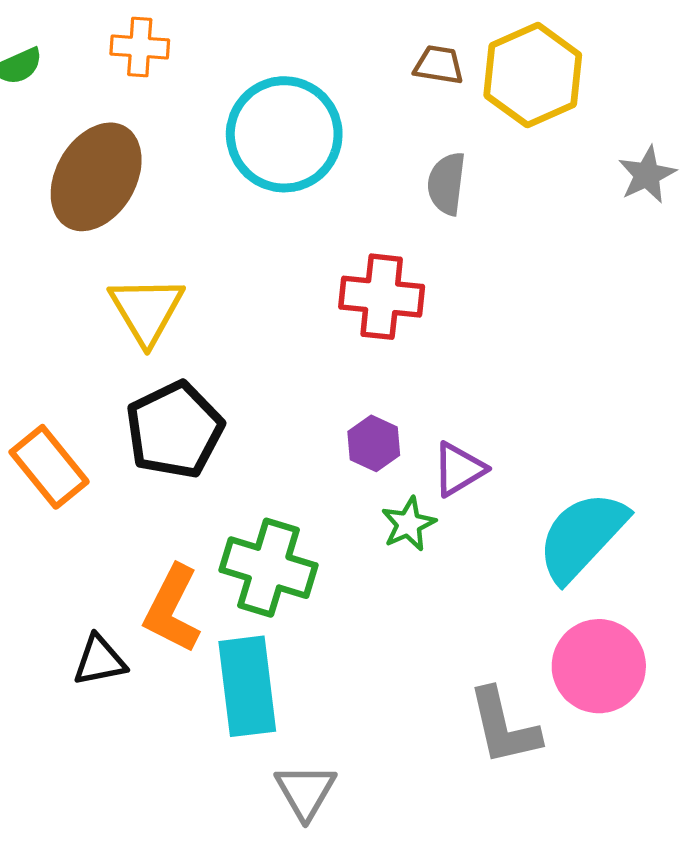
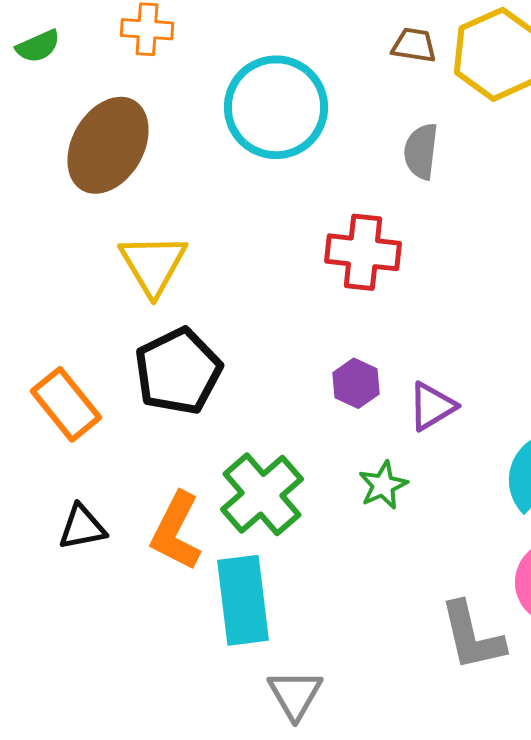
green star: (408, 524) -> (383, 485), moved
green cross: (269, 568) -> (262, 494), turned 32
black triangle: (99, 661) -> (82, 527), moved

